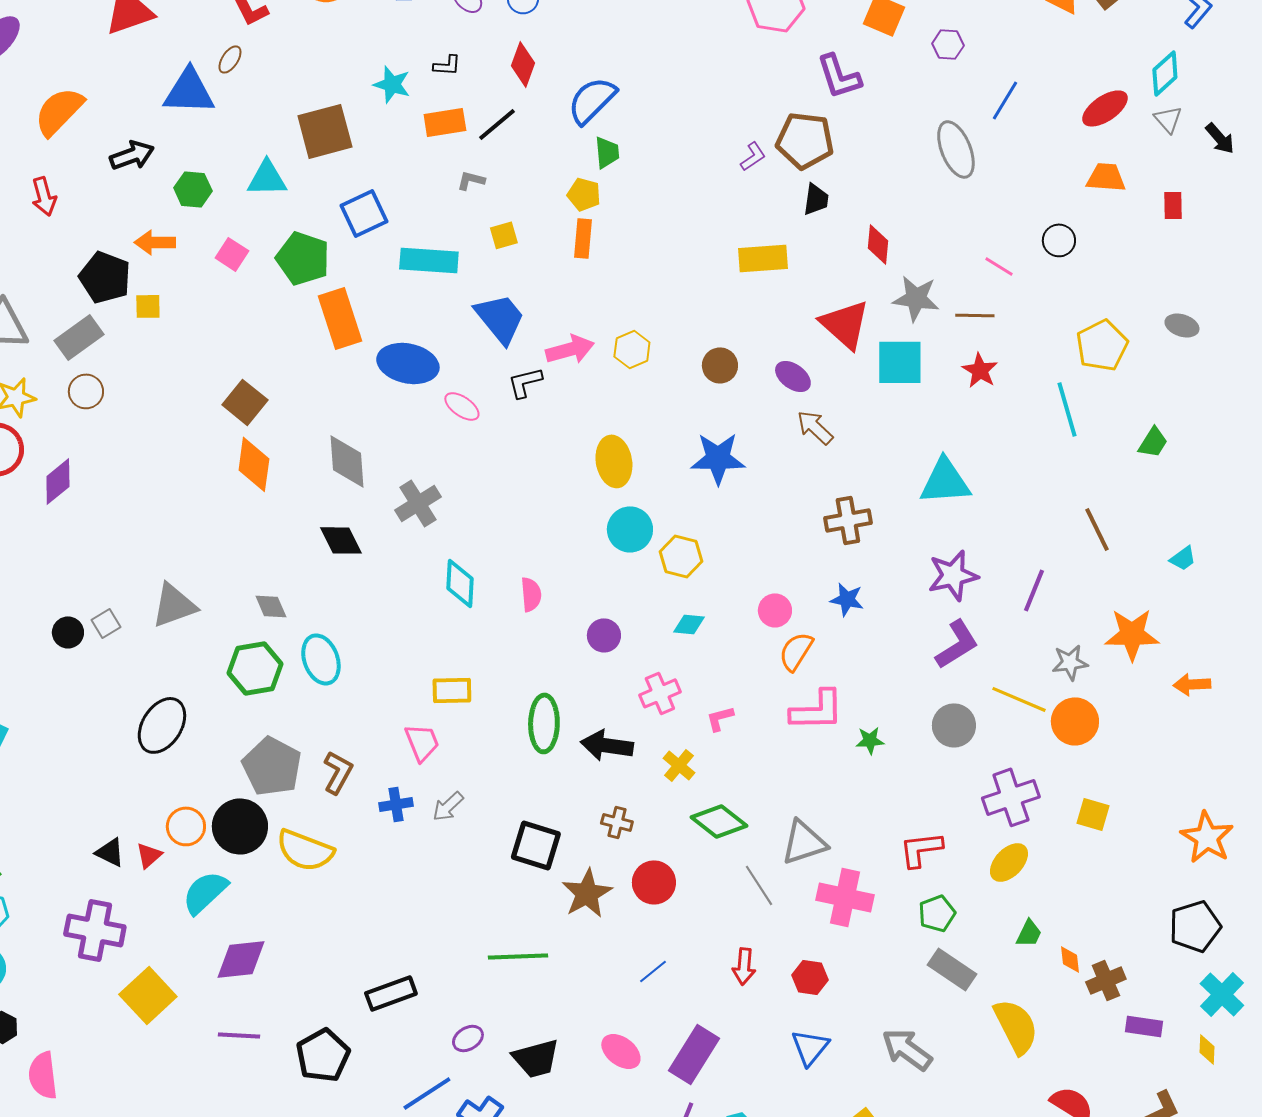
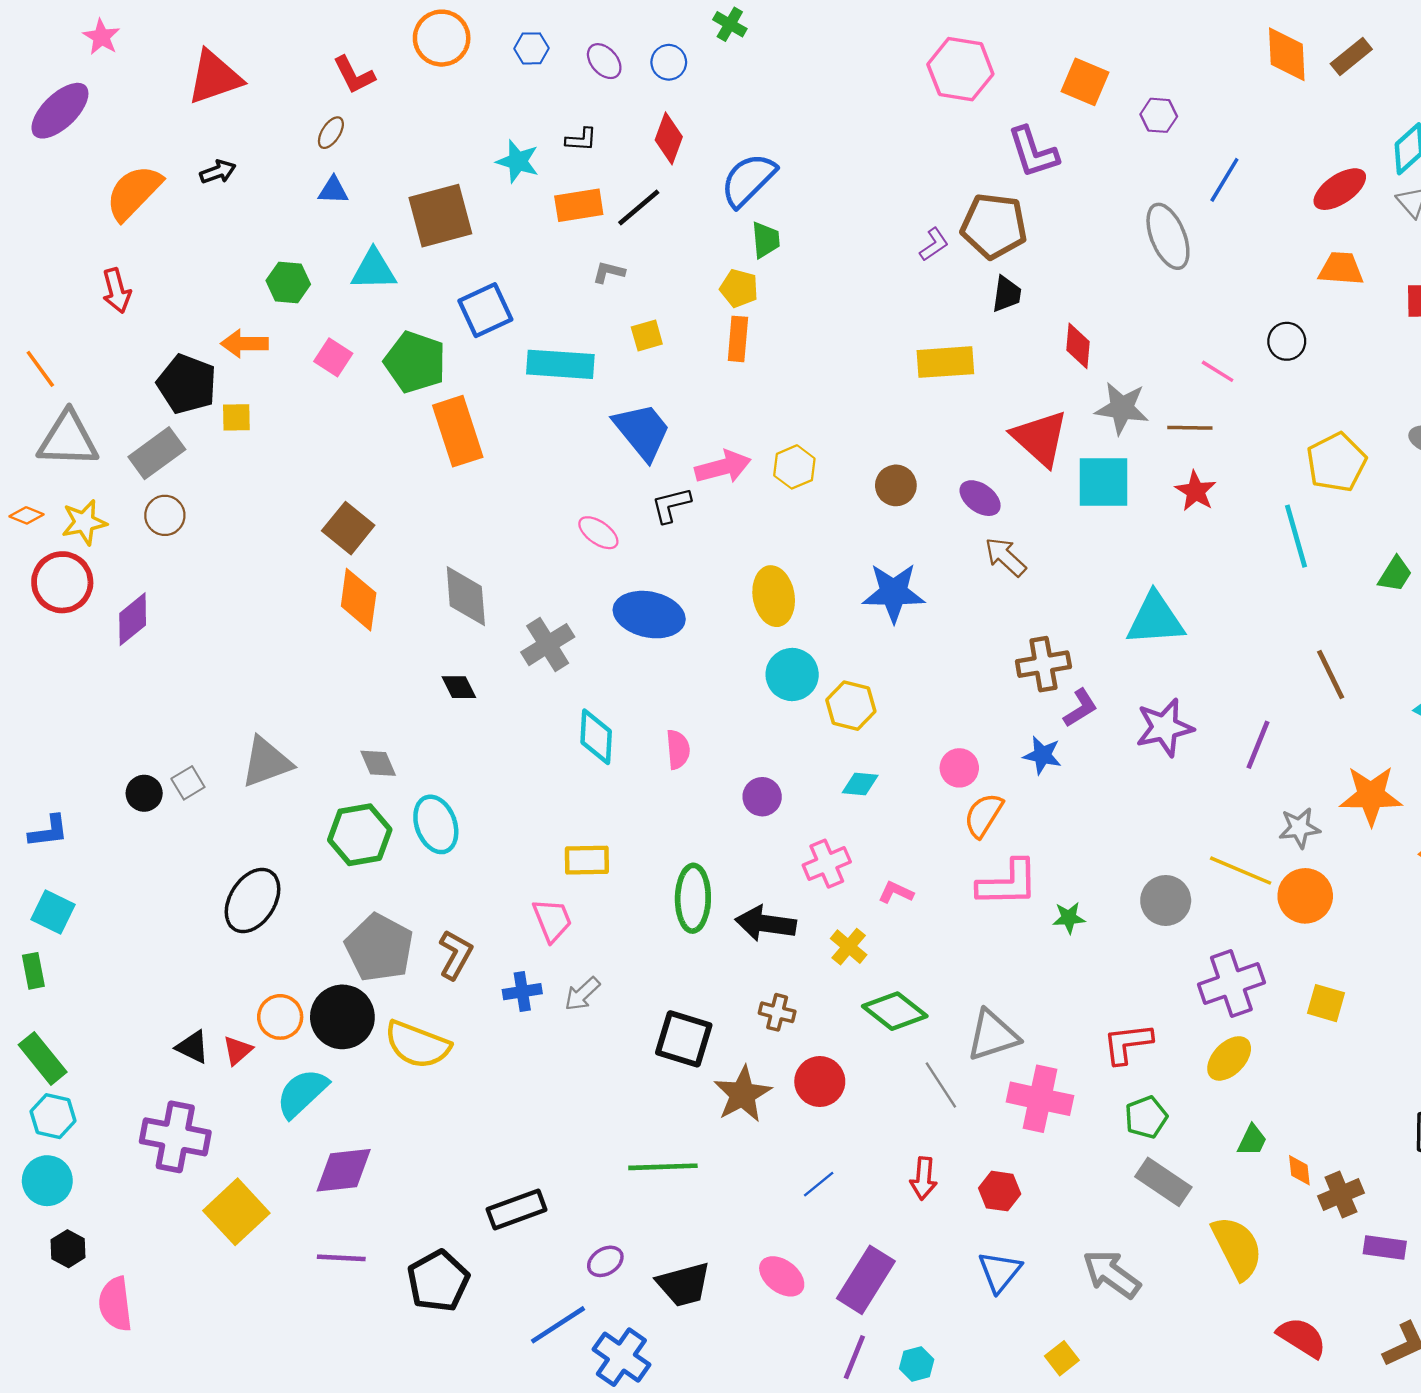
blue triangle: (189, 91) -> (333, 190), moved, size x0.5
black arrow: (132, 155) -> (218, 172), moved, size x0.7
blue ellipse: (408, 363) -> (649, 615), moved
black diamond: (341, 540) -> (459, 687), size x0.7
purple L-shape: (957, 644) -> (1080, 708), moved, size x0.7
pink L-shape: (720, 718) -> (896, 892), turned 40

